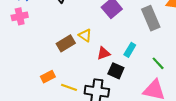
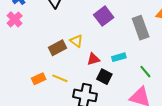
pink cross: (20, 16) -> (15, 19), turned -35
cyan rectangle: (130, 50) -> (119, 57), turned 40
yellow line: (69, 87) -> (60, 78), moved

